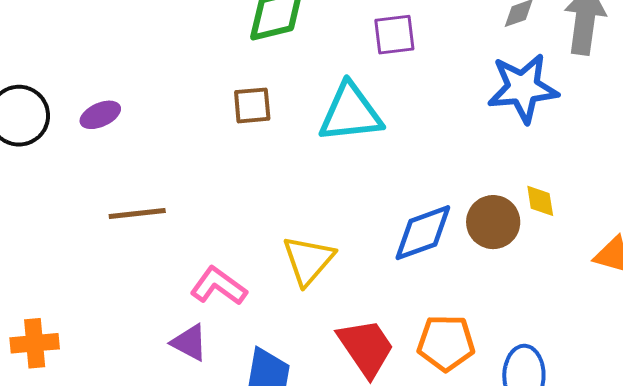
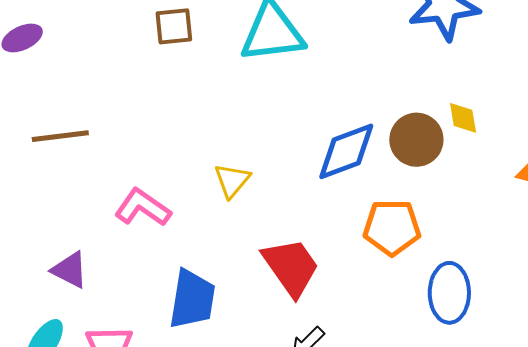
yellow triangle: (308, 260) -> (232, 180), size x0.7
purple triangle: (189, 343) -> (70, 270), moved
orange pentagon: (446, 343) -> (392, 227), moved

